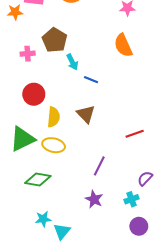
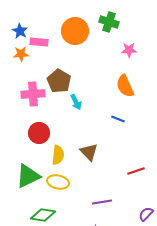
pink cross: (28, 54) -> (33, 94), size x1.6
blue line: (91, 80) -> (118, 119), moved
purple line: (99, 166) -> (102, 202), turned 54

